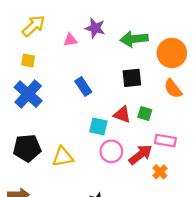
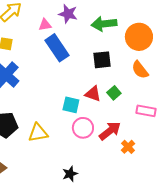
blue rectangle: (83, 86) -> (57, 48), moved, size x1.5
green square: (145, 113) -> (114, 93), turned 32
pink rectangle: (165, 141) -> (146, 111), moved

